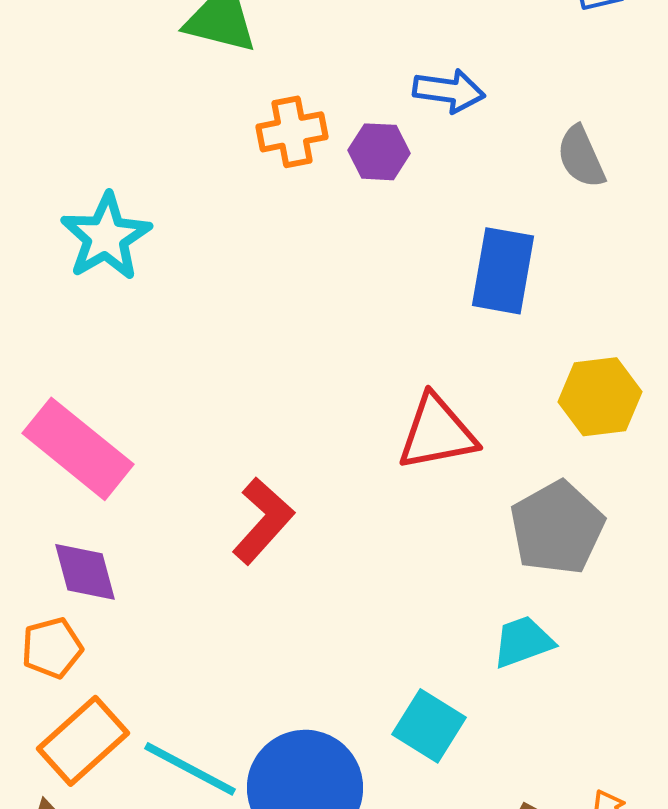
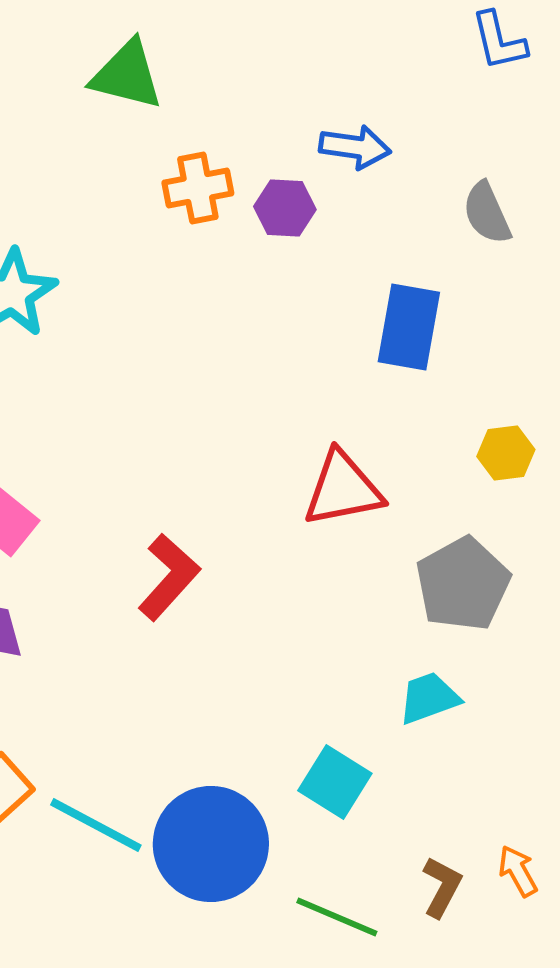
yellow hexagon: (600, 397) -> (506, 453), size x0.7

